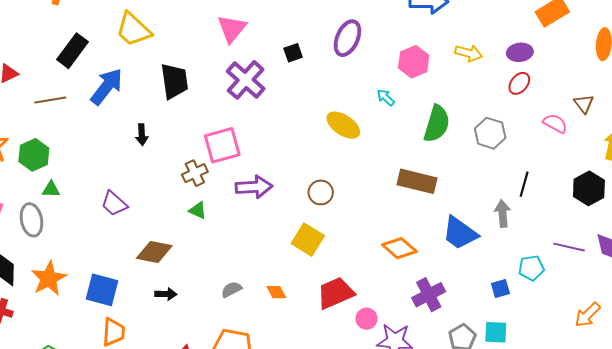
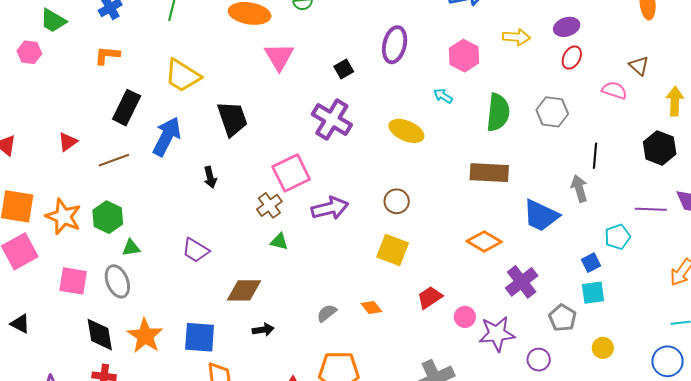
purple cross: (246, 80) -> (332, 120), moved
red trapezoid: (336, 293) -> (430, 297), size x0.7
cyan square: (496, 332) -> (593, 293), moved

